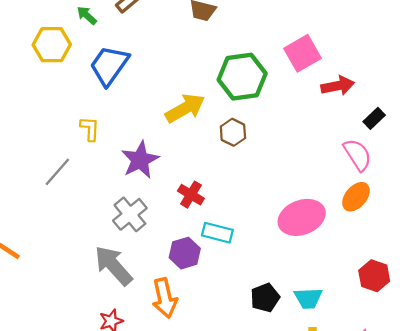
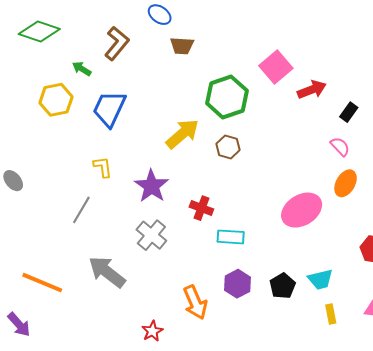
pink semicircle: (357, 155) -> (340, 146), size x0.7
purple hexagon: (185, 253) -> (237, 284), moved
gray arrow: (113, 266) -> (107, 272), moved

